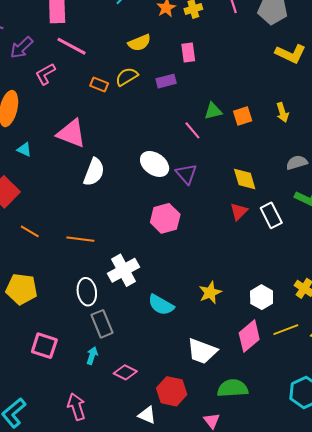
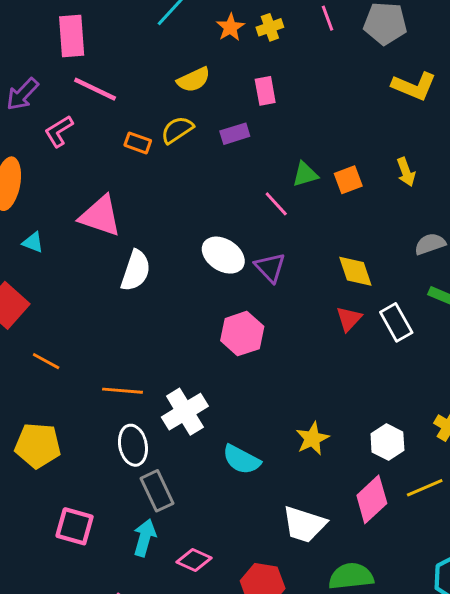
orange line: (80, 239) -> (123, 391), moved
cyan arrow: (92, 356) -> (145, 538), size x1.4

